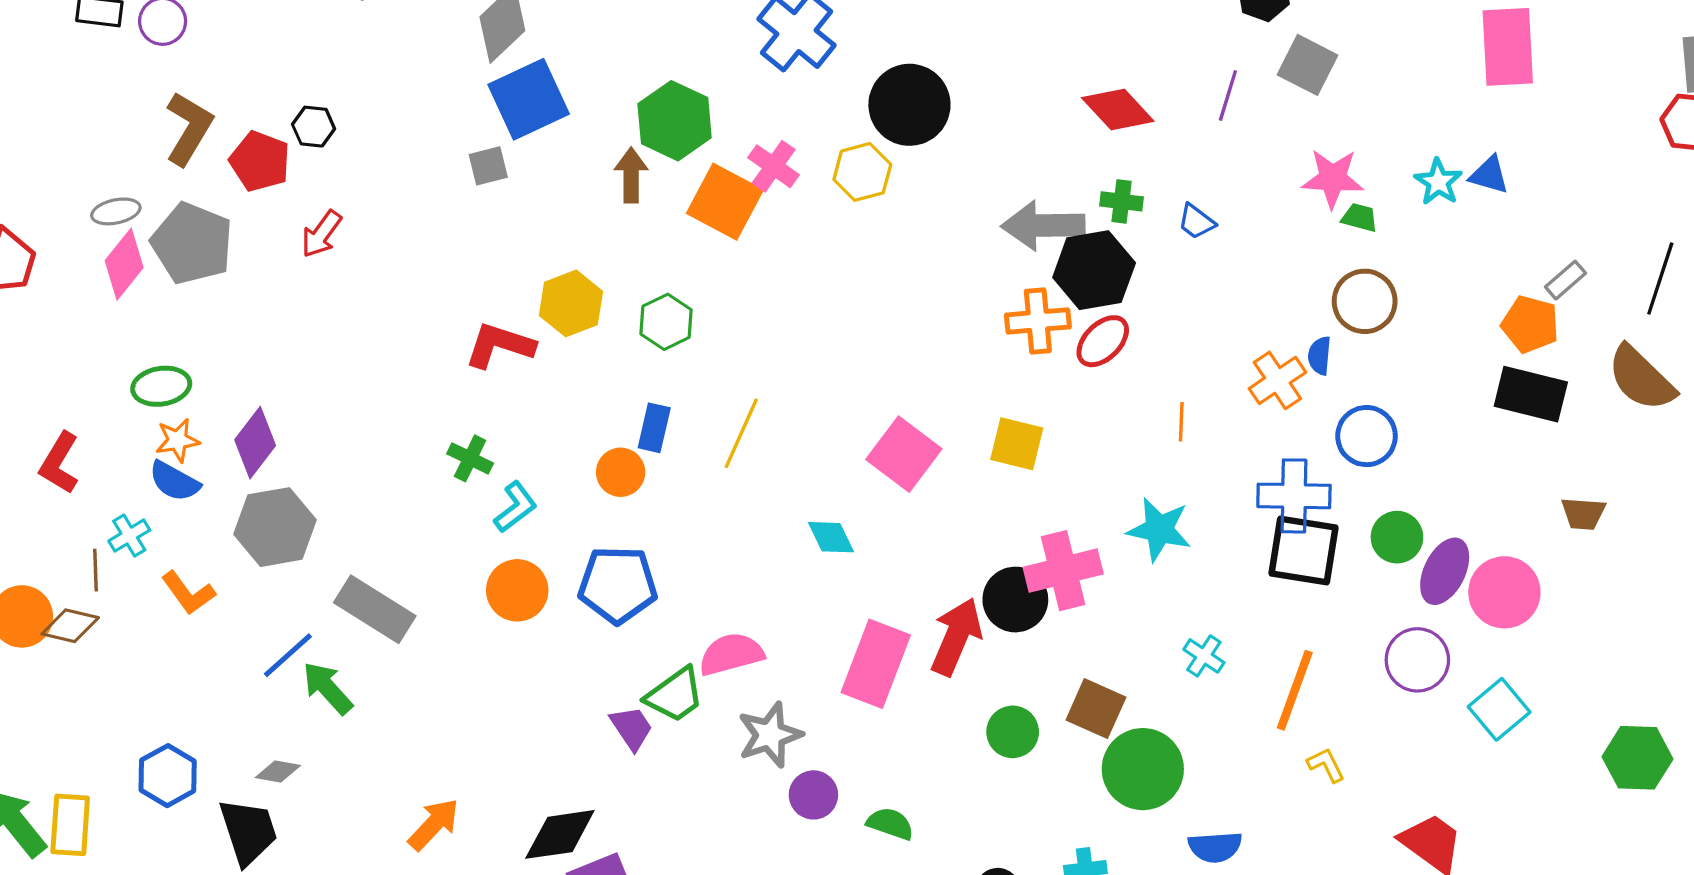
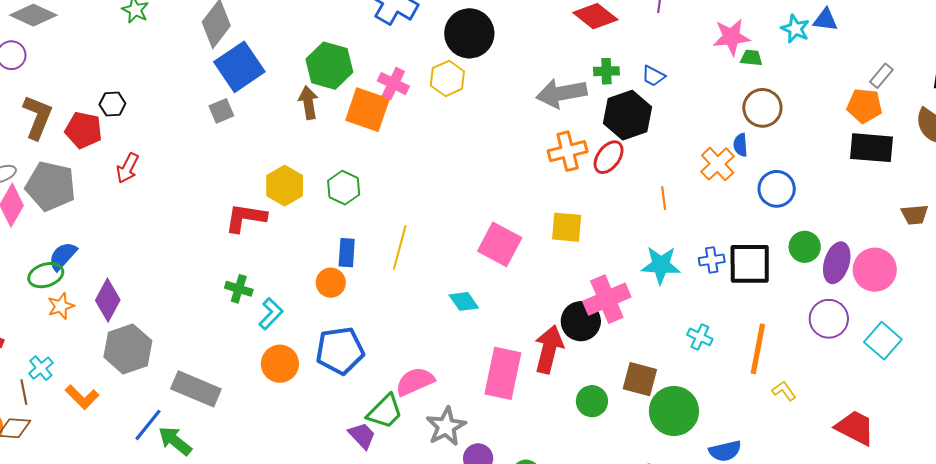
black hexagon: (1094, 270) -> (627, 115), moved
blue semicircle: (174, 481) -> (63, 256), moved, turned 112
blue cross: (1294, 496) -> (712, 260), moved, size x0.6

